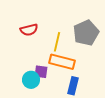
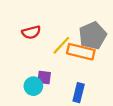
yellow line: (57, 42) -> (61, 45), turned 30
orange rectangle: (62, 62) -> (81, 52), moved

